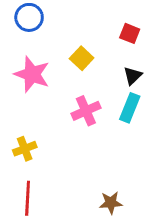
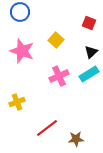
cyan rectangle: (130, 108) -> (89, 74), turned 36
red line: (28, 198) -> (47, 128), moved, turned 50

